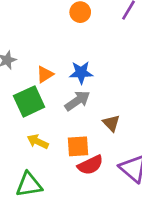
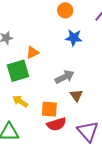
blue star: (81, 73) -> (74, 38), moved
gray arrow: (77, 101) -> (65, 77), moved

